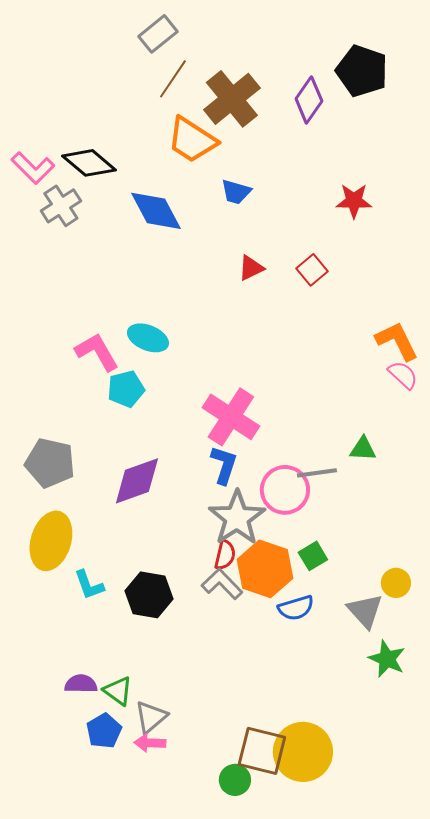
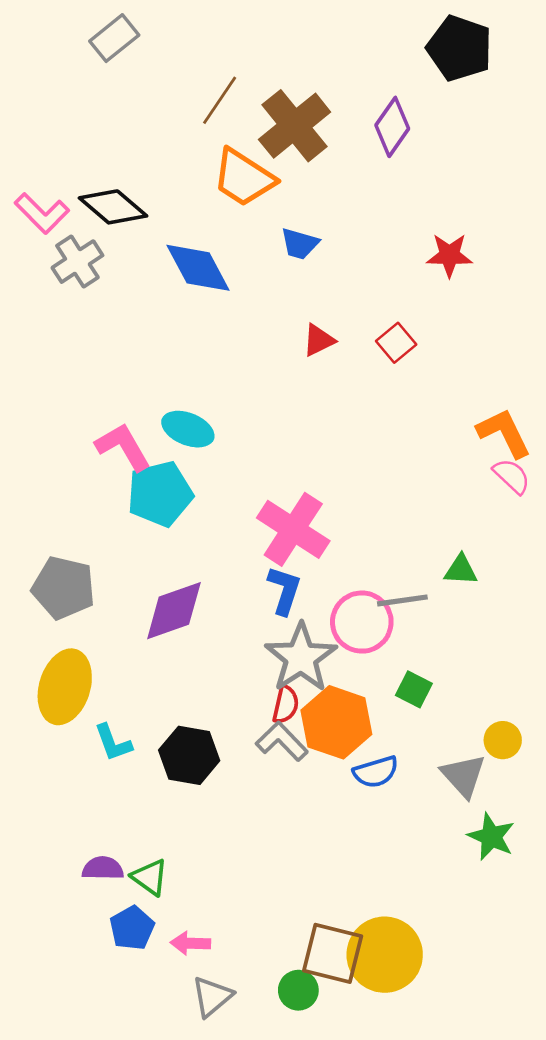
gray rectangle: (158, 34) -> (114, 38), moved
black pentagon: (362, 71) -> (460, 48), moved
cyan pentagon: (126, 389) -> (160, 494), size x1.4
green square: (313, 556) -> (414, 689), moved, turned -32
gray triangle: (151, 717) -> (212, 997), moved

